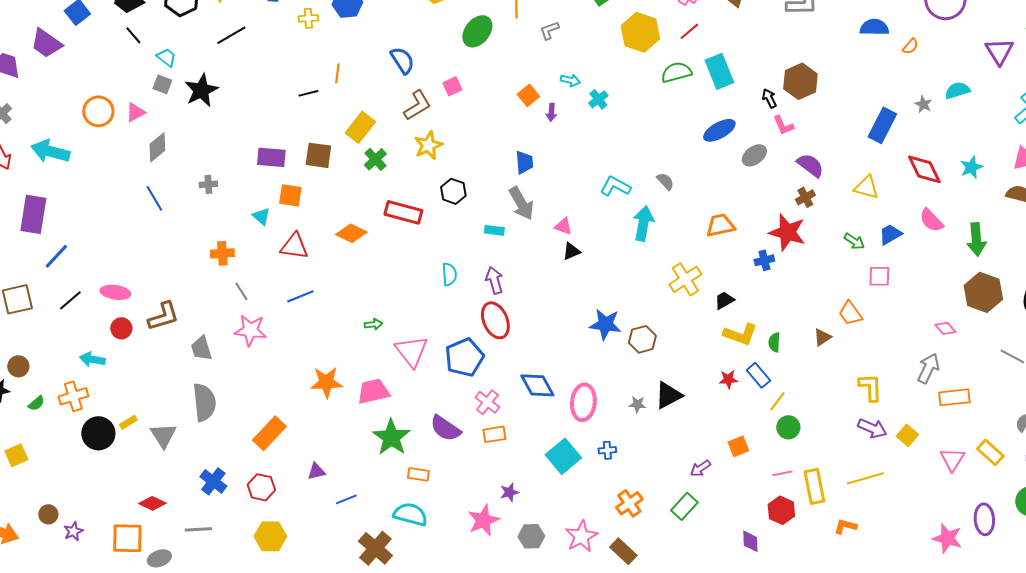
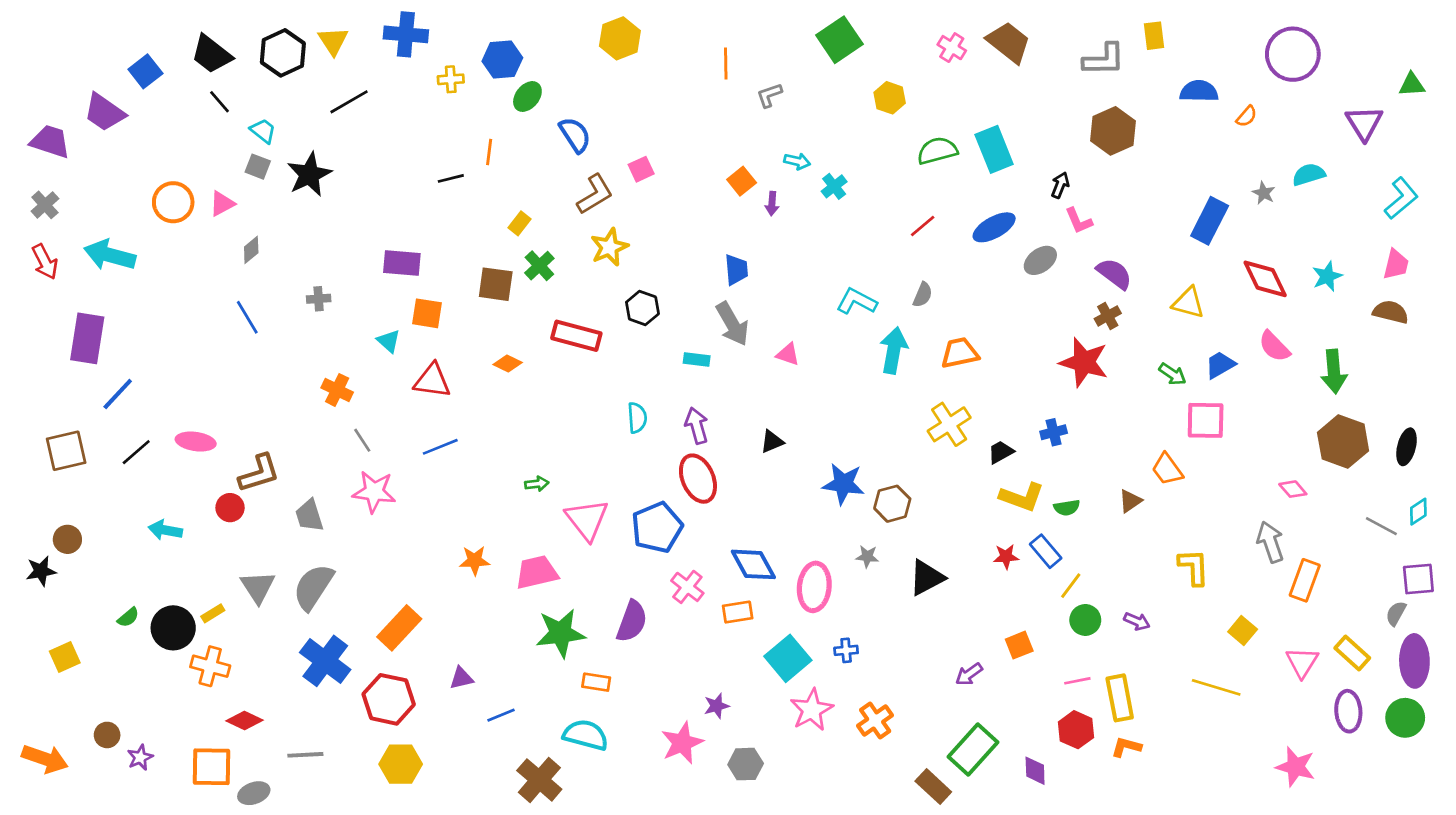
green ellipse: (477, 31) -> (527, 96), moved, size x0.7
red line: (689, 31) -> (923, 226), moved
yellow hexagon: (640, 32) -> (890, 98), size x0.6
brown hexagon: (800, 81) -> (1113, 131), moved
black arrow: (769, 98) -> (1060, 185), turned 48
yellow rectangle: (360, 127) -> (520, 223), size x0.6
gray diamond: (157, 147) -> (251, 250), size x0.7
brown square: (318, 155) -> (496, 284), moved
gray semicircle: (665, 181) -> (923, 295), turned 66
orange trapezoid: (720, 225) -> (960, 353), moved
orange diamond: (351, 233) -> (508, 364), size x0.7
black triangle: (571, 251) -> (772, 442), moved
orange cross: (222, 253) -> (337, 390), turned 30
blue cross: (764, 260) -> (1054, 432), moved
pink square: (879, 276) -> (1206, 420), size x1.4
red circle: (121, 328) -> (230, 508), moved
green semicircle: (774, 342) -> (1067, 508), turned -102
gray arrow: (928, 368) -> (1270, 542), turned -44
orange star: (326, 382) -> (475, 560), size x0.7
orange cross: (73, 396) -> (210, 666), moved, turned 32
orange rectangle: (954, 397) -> (1305, 580), turned -64
gray semicircle: (204, 402) -> (313, 587), turned -141
green semicircle: (36, 403) -> (128, 617), moved
gray star: (637, 404) -> (867, 557), moved
purple semicircle: (445, 428) -> (632, 621), turned -104
purple arrow: (872, 428) -> (1137, 621), moved, size x0.7
orange rectangle: (494, 434) -> (738, 612), moved
gray triangle: (163, 435) -> (258, 587), moved
green star: (391, 437) -> (560, 633), turned 30
yellow line: (865, 478) -> (1216, 687), moved, turned 33
blue cross: (213, 481) -> (325, 661), moved, size x1.4
red hexagon: (261, 487) -> (389, 699), size x1.4
green rectangle: (684, 506) -> (973, 750), moved, size x1.4
purple ellipse: (984, 519) -> (1348, 711), moved
orange L-shape: (845, 526) -> (1126, 747), moved
pink star: (581, 536) -> (812, 710), moved
brown rectangle: (623, 551) -> (933, 787), moved

